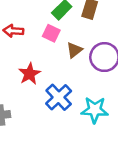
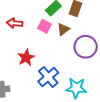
brown triangle: (74, 50) -> (63, 29), moved

